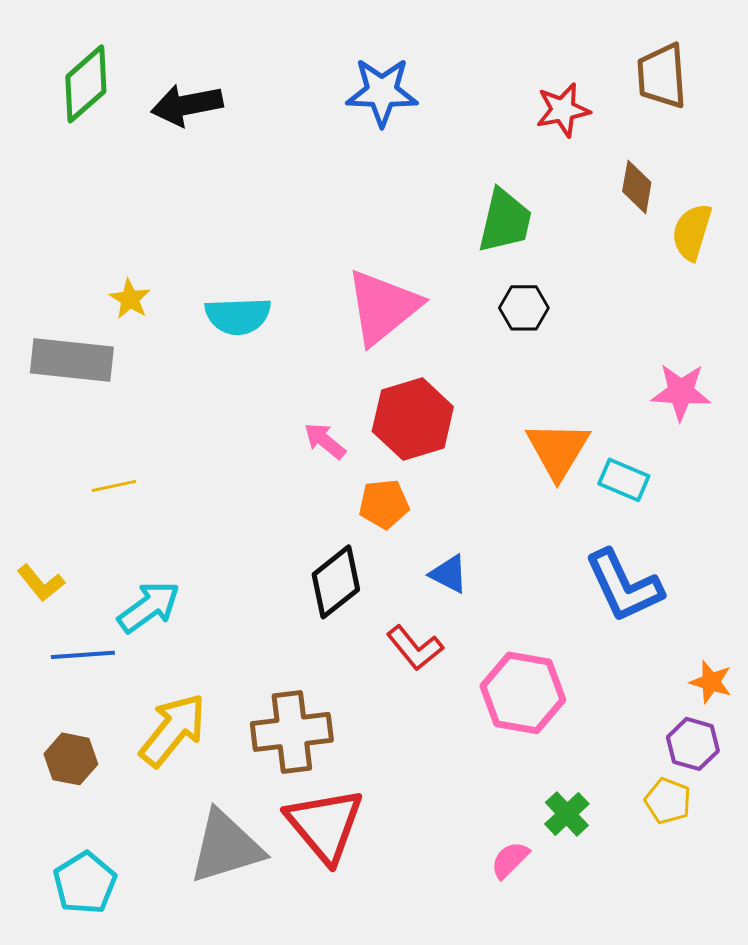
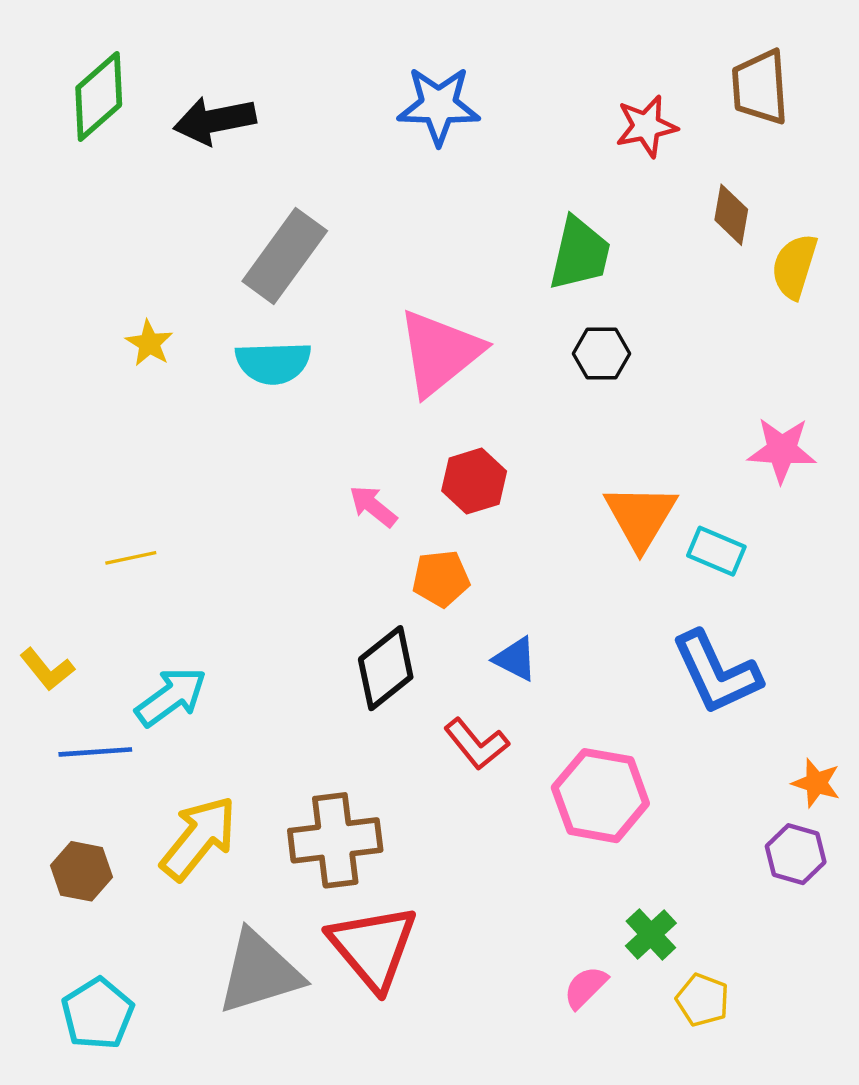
gray rectangle: (72, 360) -> (285, 256), moved, turned -60
red hexagon: (413, 419) -> (474, 481), size x0.7
yellow pentagon: (668, 801) -> (703, 1000), moved

